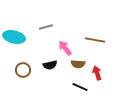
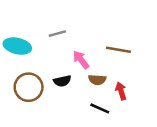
brown circle: (23, 70) -> (29, 87), size x1.5

